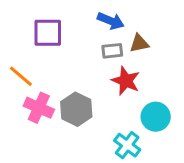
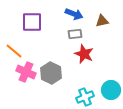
brown triangle: (139, 43) -> (102, 21), moved
cyan circle: (156, 117) -> (111, 90), moved
cyan cross: (127, 145) -> (85, 97), turned 30

